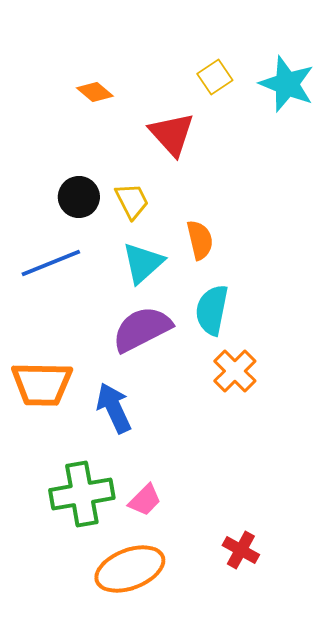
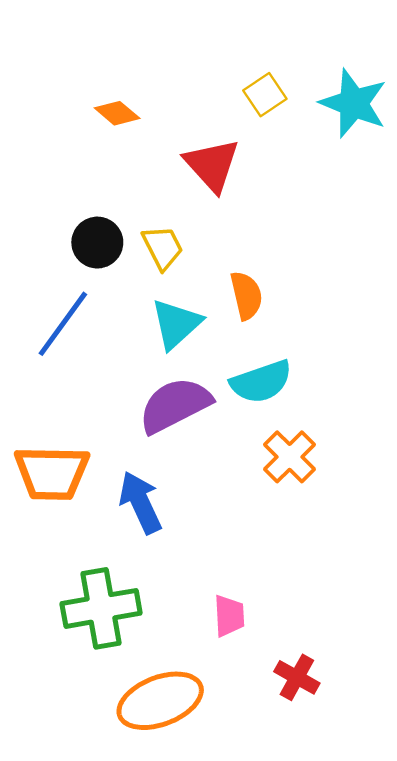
blue line: (51, 263) -> (63, 324), turned -32
cyan semicircle: (212, 310) -> (261, 382), turned -120
pink trapezoid: (145, 500) -> (229, 616), moved, turned -48

